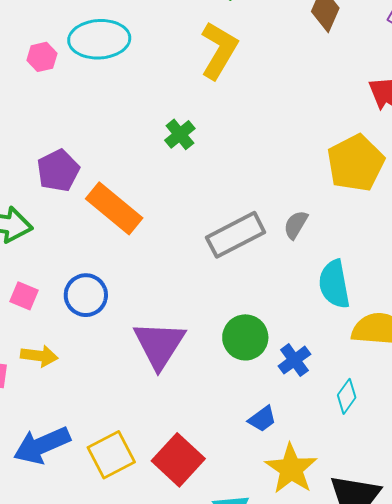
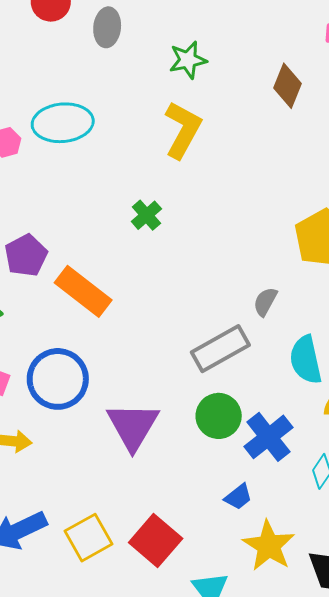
gray rectangle: (236, 235) -> (220, 349), moved
blue circle: (86, 295) -> (58, 379), size x1.4
blue cross: (294, 360) -> (268, 437), size x1.5

